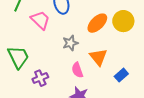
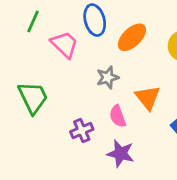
orange ellipse: (97, 23) -> (132, 37), moved
purple cross: (40, 78) -> (82, 131), moved

